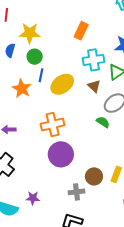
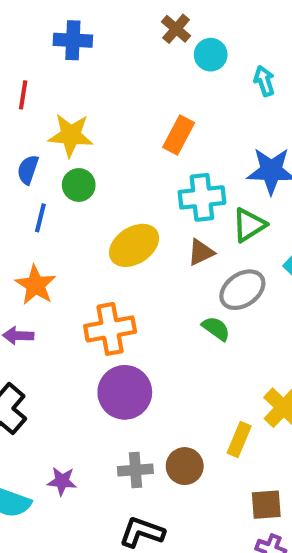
blue line: (41, 75) -> (40, 218), moved
brown triangle: (94, 86) -> (201, 252), turned 48
orange star: (22, 89) -> (36, 285), moved
brown circle: (94, 176) -> (185, 466), moved
gray cross: (76, 192) -> (135, 470), moved

